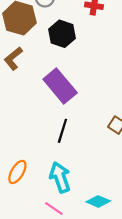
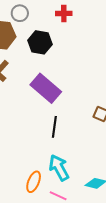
orange ellipse: (17, 172) -> (34, 182), moved

